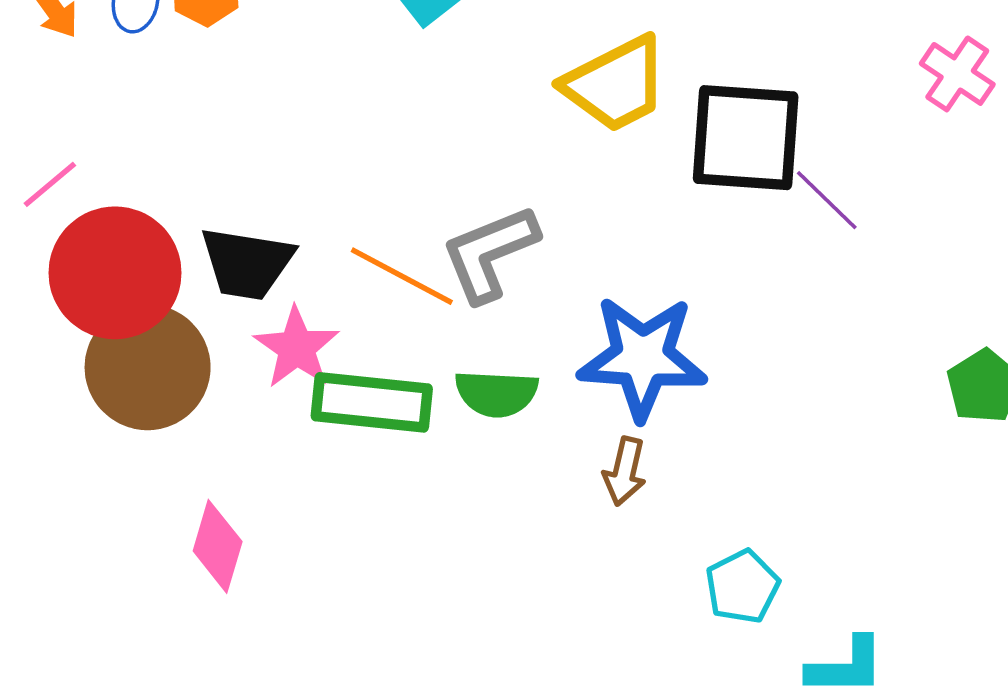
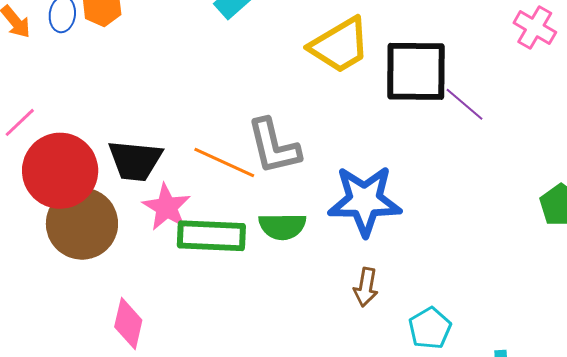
gray L-shape: (490, 253) -> (274, 146), turned -78
brown arrow: (625, 471) -> (366, 287), moved

